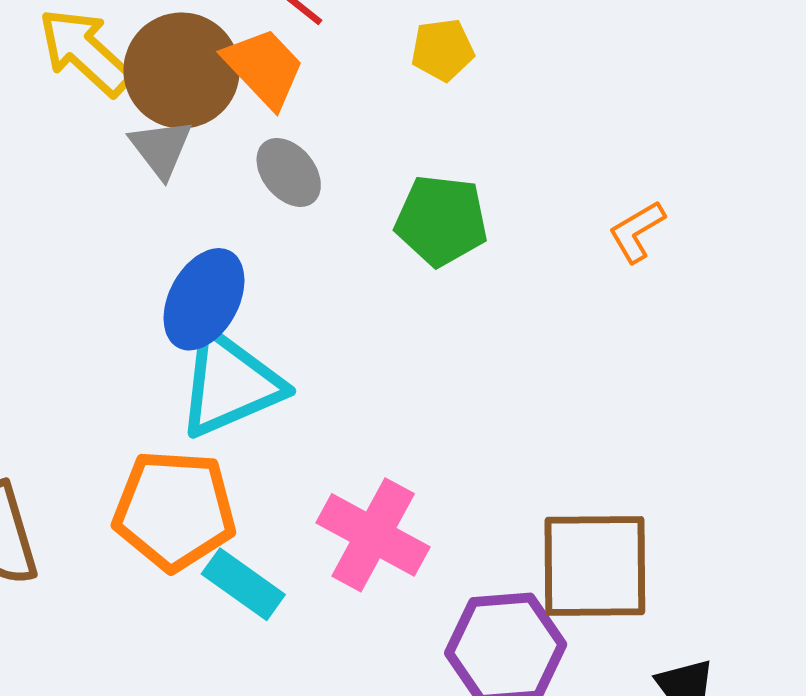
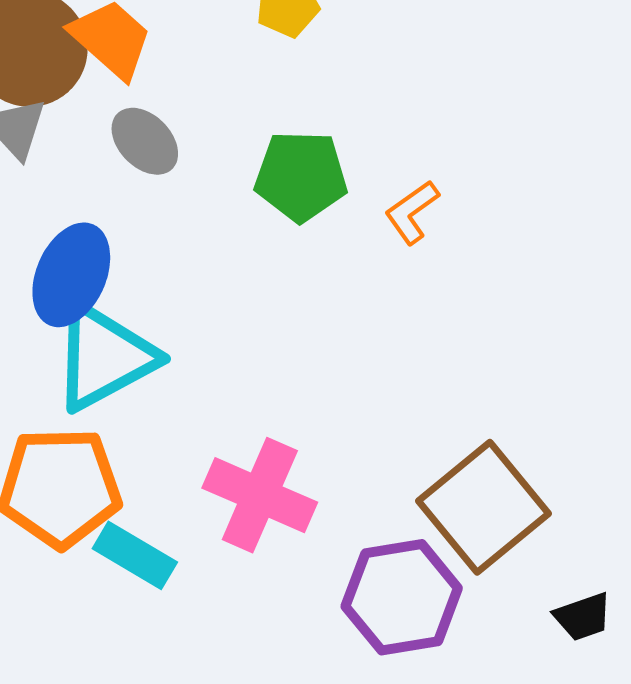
orange L-shape: (637, 232) -> (412, 212), moved
brown square: (595, 566) -> (484, 507), turned -34

